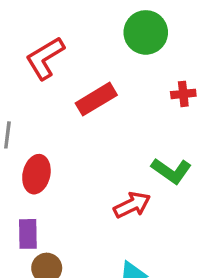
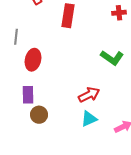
red rectangle: (96, 99) -> (68, 16), turned -50
red arrow: (132, 205) -> (89, 95), moved

